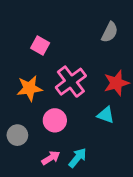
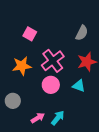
gray semicircle: (110, 32) -> (82, 33), moved
pink circle: (55, 120) -> (51, 85), moved

